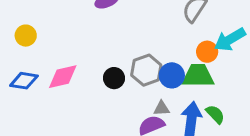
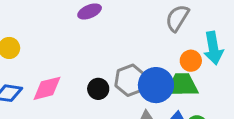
cyan arrow: (230, 39) -> (213, 48), turned -68
blue circle: (172, 75) -> (156, 85), size x1.4

